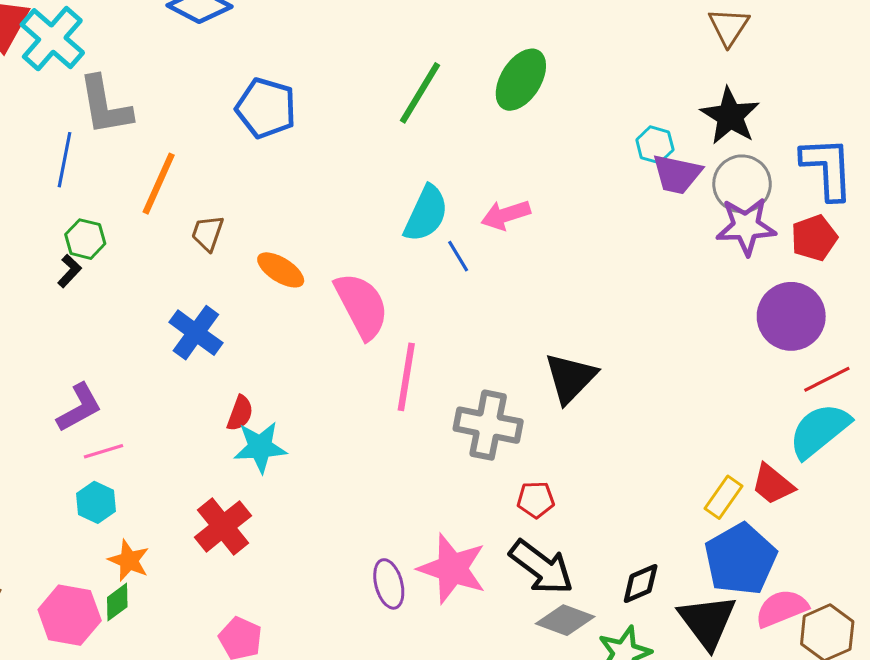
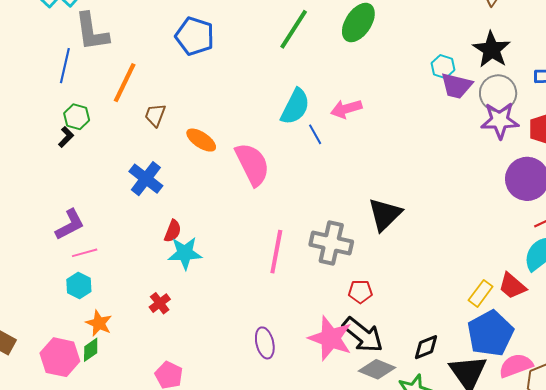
pink line: (406, 377) -> (276, 252), moved
red cross: (223, 526) -> (160, 303), size x0.6
pink star: (452, 569) -> (330, 338), moved

